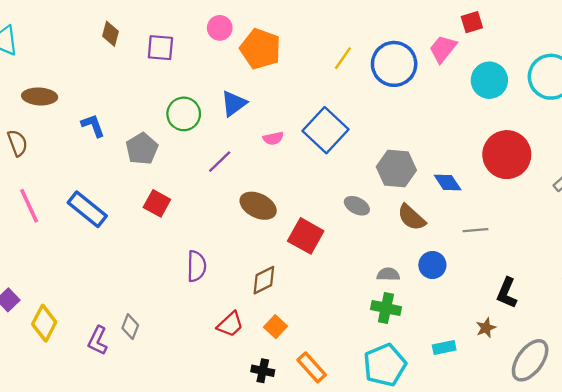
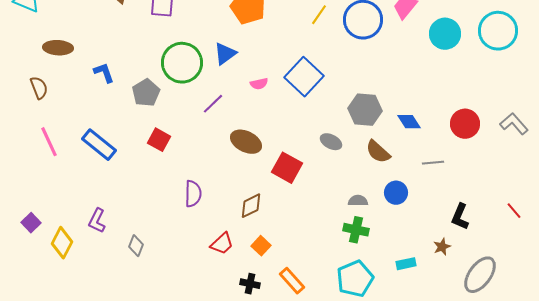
green circle: (184, 114) -> (182, 63), size x1.4
red circle: (507, 155) -> (465, 124), moved, size x0.7
purple L-shape: (98, 341) -> (97, 221), moved

